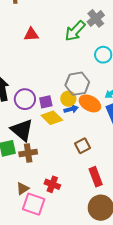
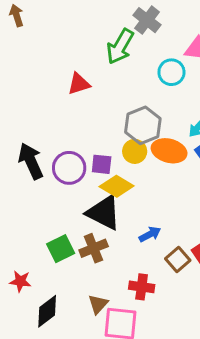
red triangle: (31, 34) -> (79, 84), moved
purple square: (46, 102) -> (102, 164), turned 32
blue arrow: (71, 109) -> (150, 234), moved
black triangle: (22, 130) -> (104, 213), moved
brown square: (82, 146) -> (178, 259), moved

